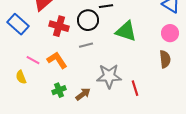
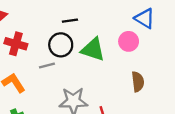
black circle: (88, 20) -> (61, 45), moved
pink circle: (170, 33) -> (129, 41), moved

